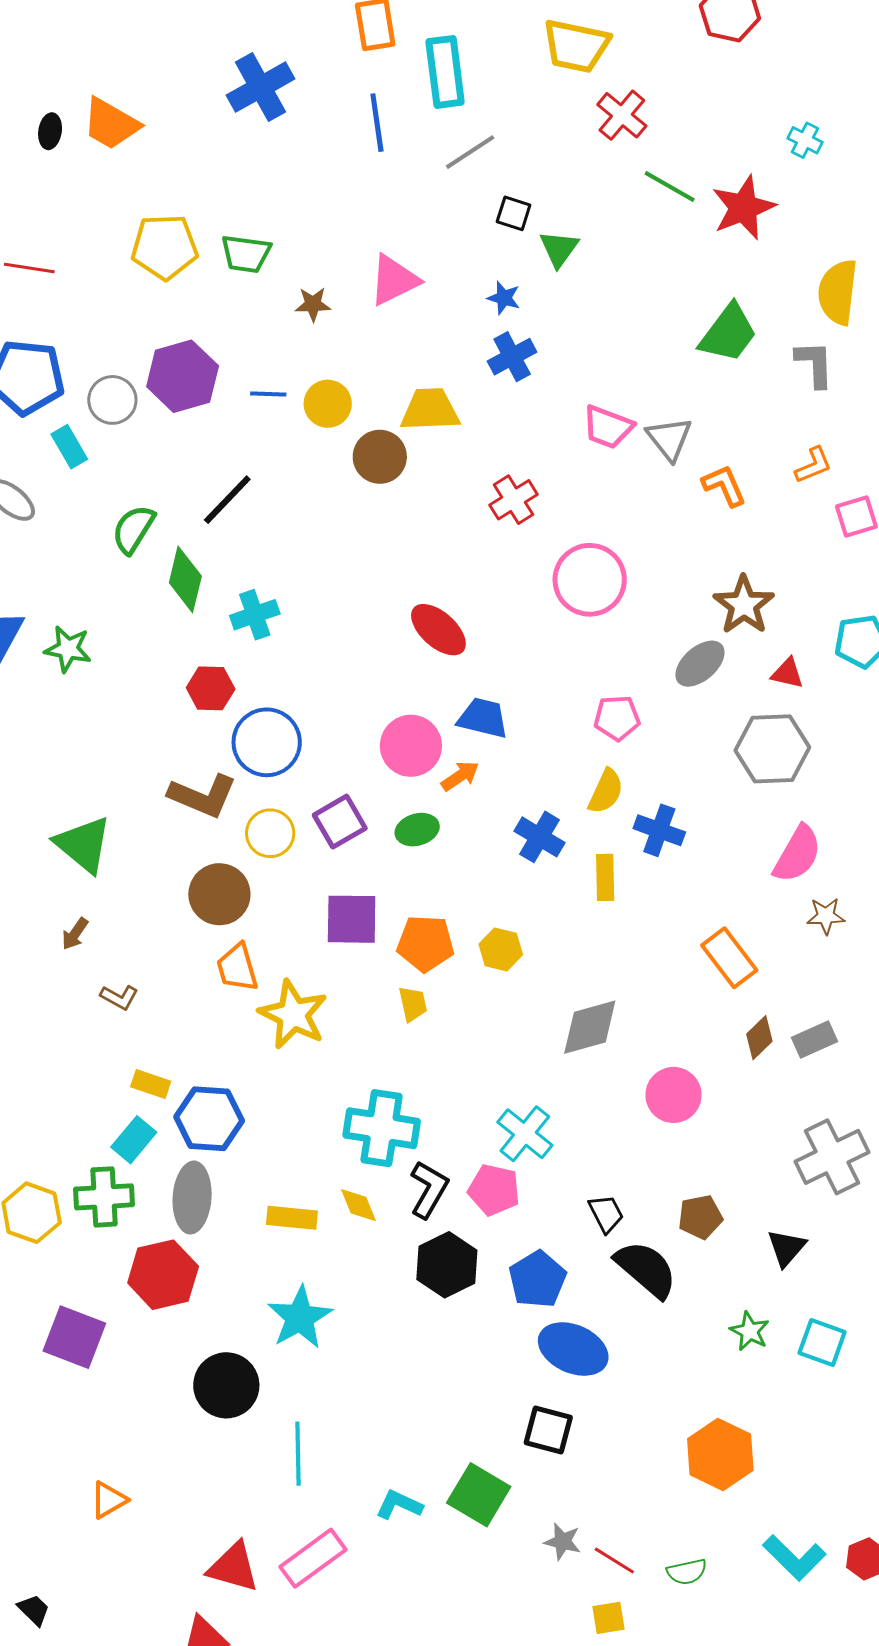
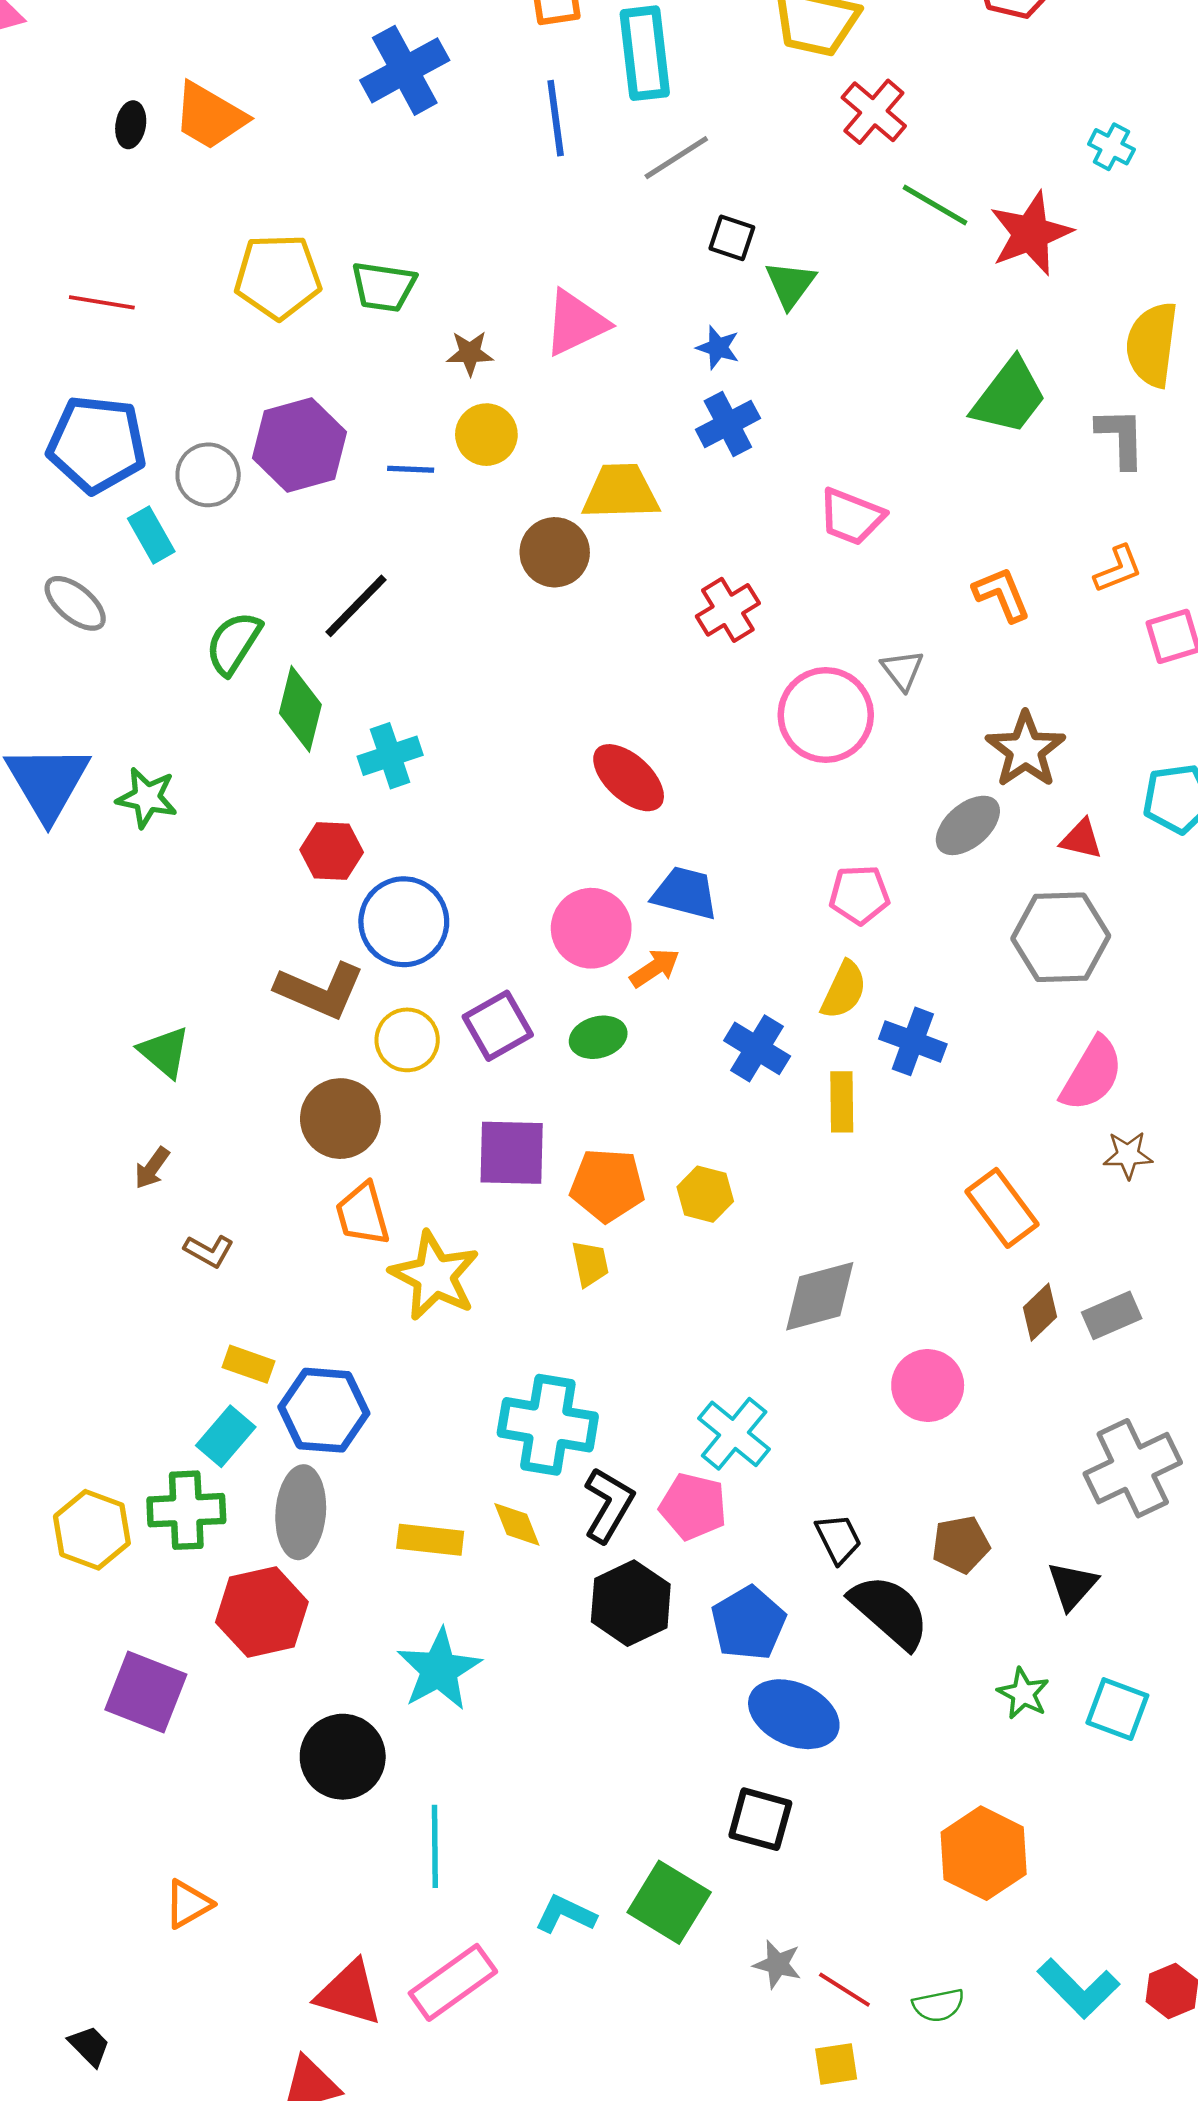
yellow circle: (328, 404) -> (486, 435), moved
gray triangle: (669, 439) -> (902, 670), moved, size x0.7
green triangle: (83, 844) -> (164, 1052), size x0.7

